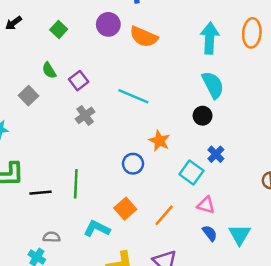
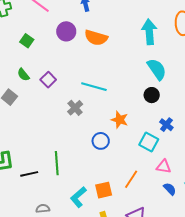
gray cross: (85, 115) -> (75, 108), moved
orange square: (125, 209) -> (104, 190), moved, turned 36
cyan L-shape: (97, 229) -> (78, 197), turned -60

